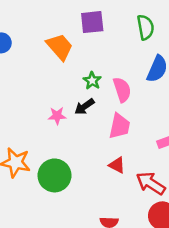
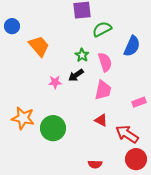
green semicircle: (145, 27) -> (102, 29), moved, turned -108
orange trapezoid: (60, 47) -> (39, 46), moved

